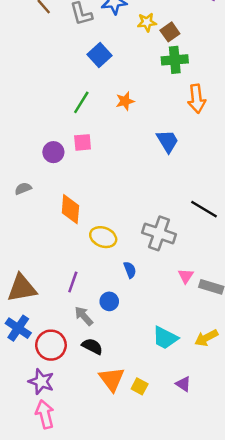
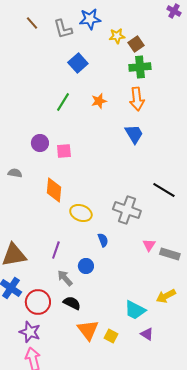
orange arrow: (197, 99) -> (137, 99), moved
pink square: (83, 142) -> (64, 151), moved
gray semicircle: (23, 189) -> (15, 173), turned 32
cyan trapezoid: (165, 338) -> (135, 310), moved

